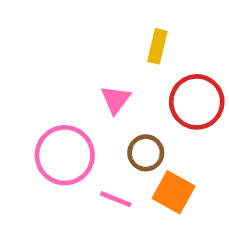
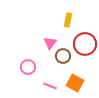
brown circle: (146, 153) -> (63, 56), moved
pink circle: (65, 155) -> (28, 67), size x0.6

